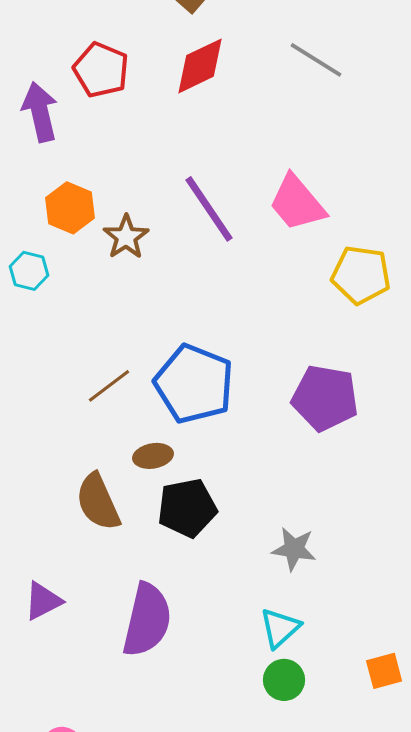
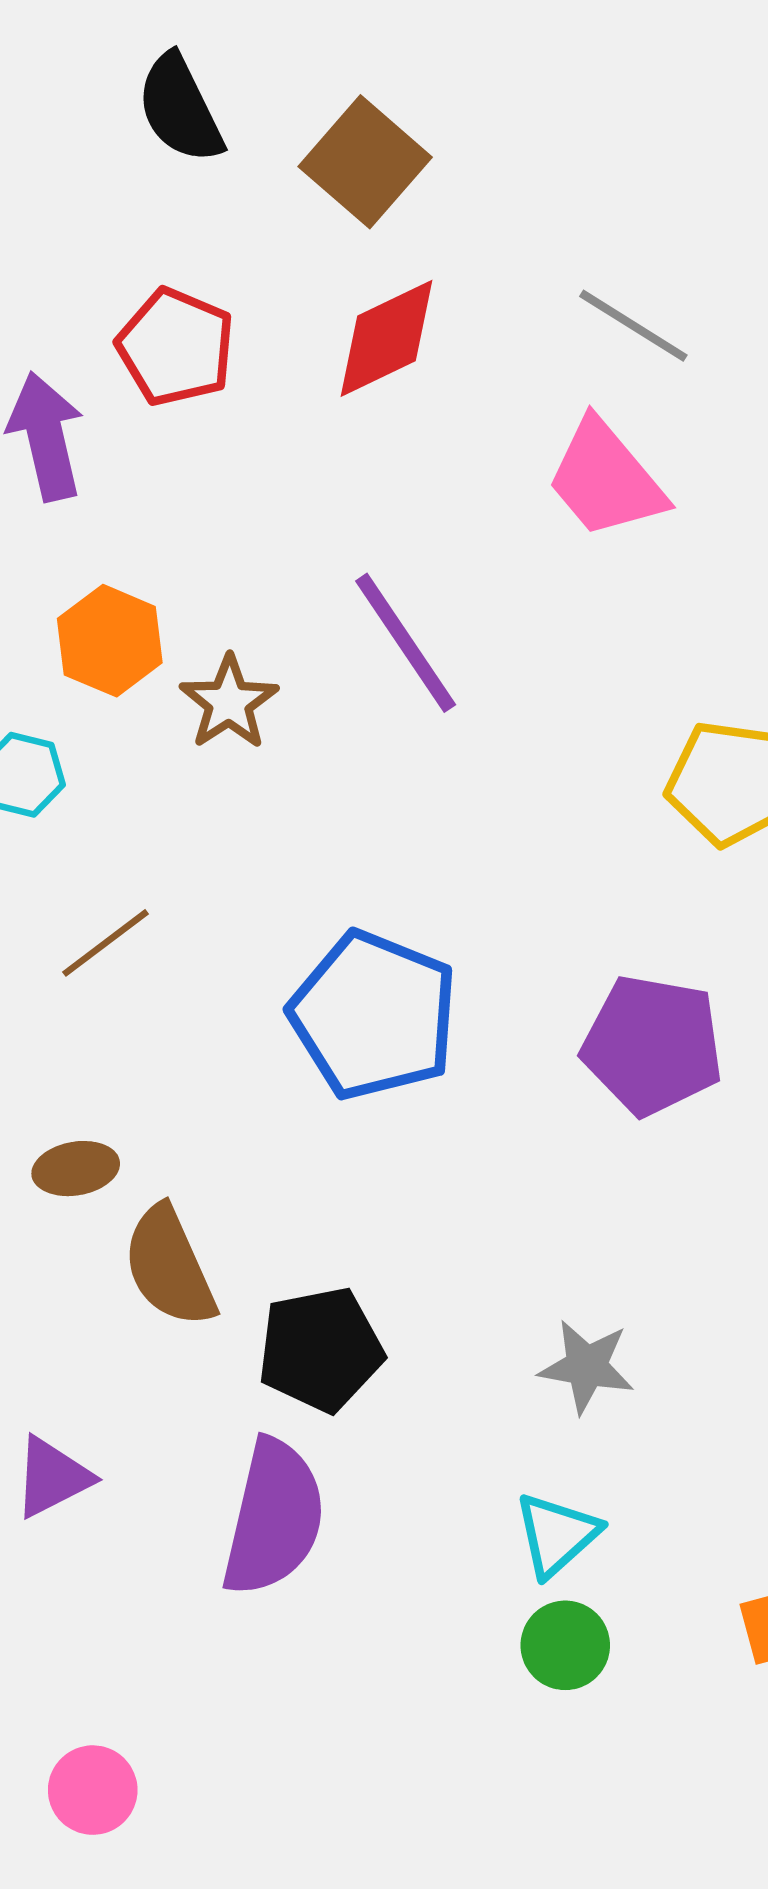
pink trapezoid: (297, 203) -> (606, 479), moved
brown line: (109, 386) -> (106, 943), moved
brown ellipse: (153, 456) -> (76, 1169), moved
black pentagon: (187, 508) -> (320, 1349), moved

